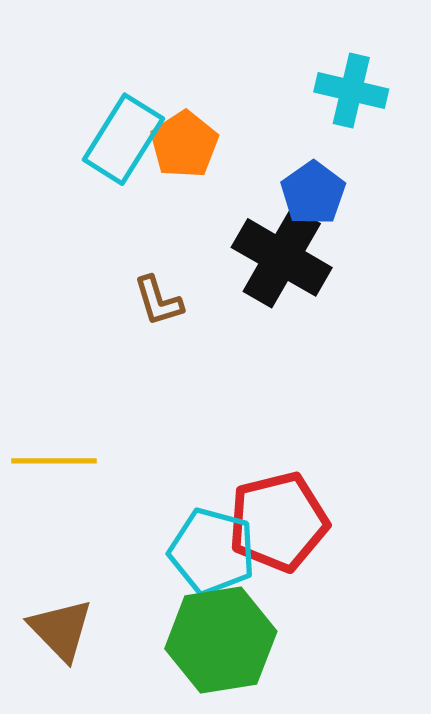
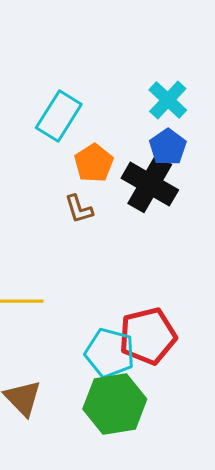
cyan cross: (351, 90) -> (168, 100), moved, turned 30
orange pentagon: (184, 144) -> (94, 163), moved

